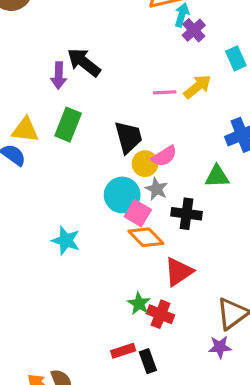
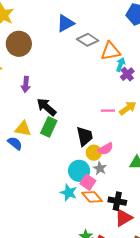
black arrow: (84, 62) -> (46, 107), moved
purple arrow: (59, 75) -> (26, 84), moved
black cross: (186, 214) -> (117, 201), moved
cyan star: (66, 241) -> (69, 193), moved
red triangle: (179, 272) -> (124, 218), moved

